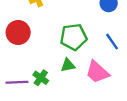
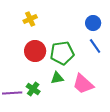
red circle: (18, 32) -> (35, 51), moved
blue line: (112, 42) -> (95, 46), moved

